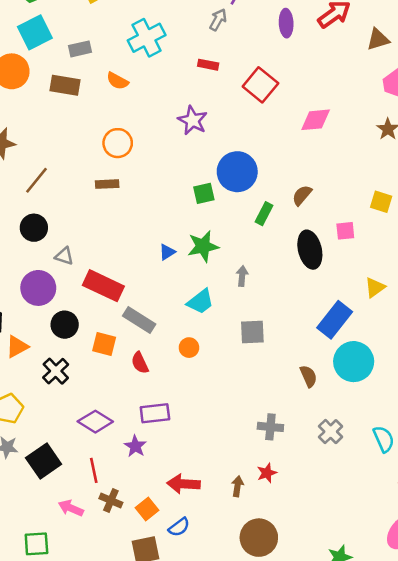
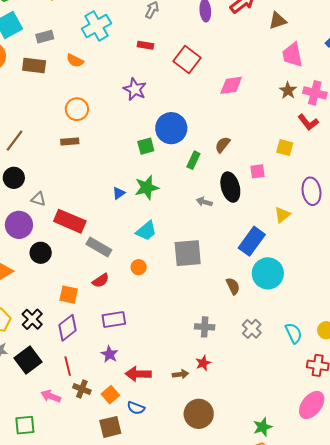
gray arrow: (242, 276) -> (204, 202), moved, turned -77
gray square: (252, 332) -> (188, 253), size x1.4
orange square: (104, 344) -> (69, 295), moved
red semicircle: (140, 363) -> (101, 281), turned -96
black cross: (56, 371) -> (32, 319), moved
purple diamond: (95, 422) -> (67, 328), turned -68
purple star: (135, 446) -> (109, 354), moved
brown arrow: (237, 486) -> (181, 374), turned 77
blue semicircle: (179, 527) -> (136, 408), turned 60

